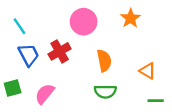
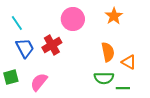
orange semicircle: (104, 61) -> (108, 52), moved
green semicircle: (105, 91) -> (104, 78), moved
green line: (156, 101) -> (123, 88), moved

